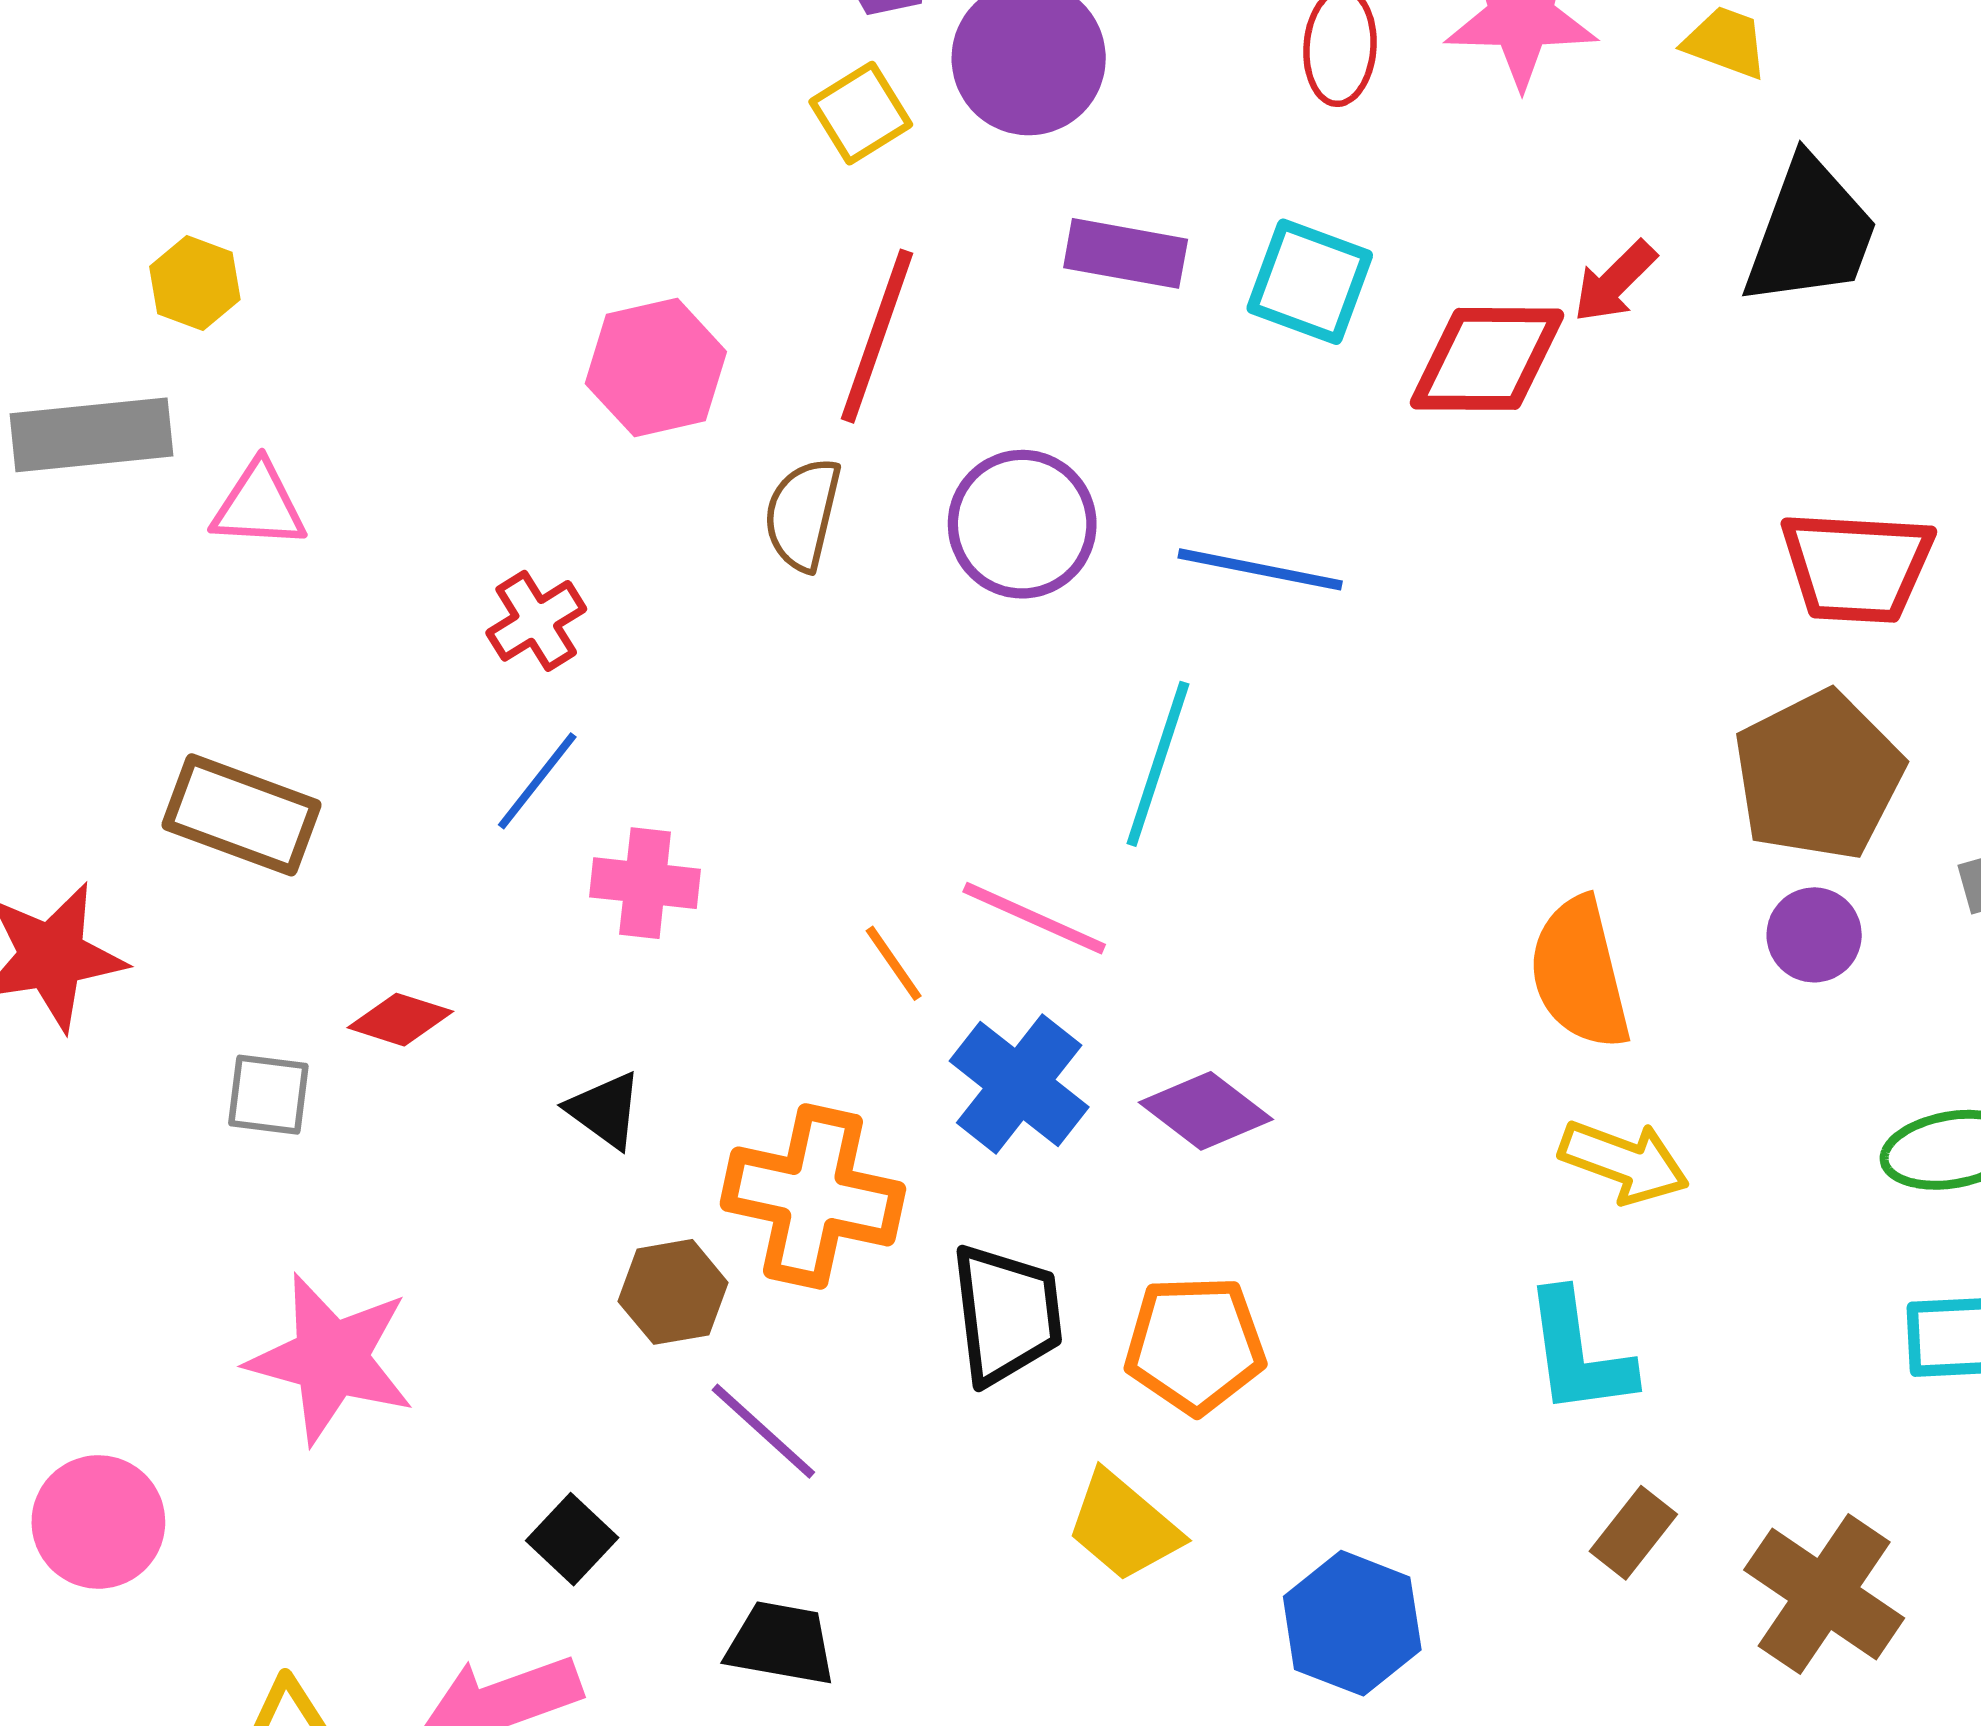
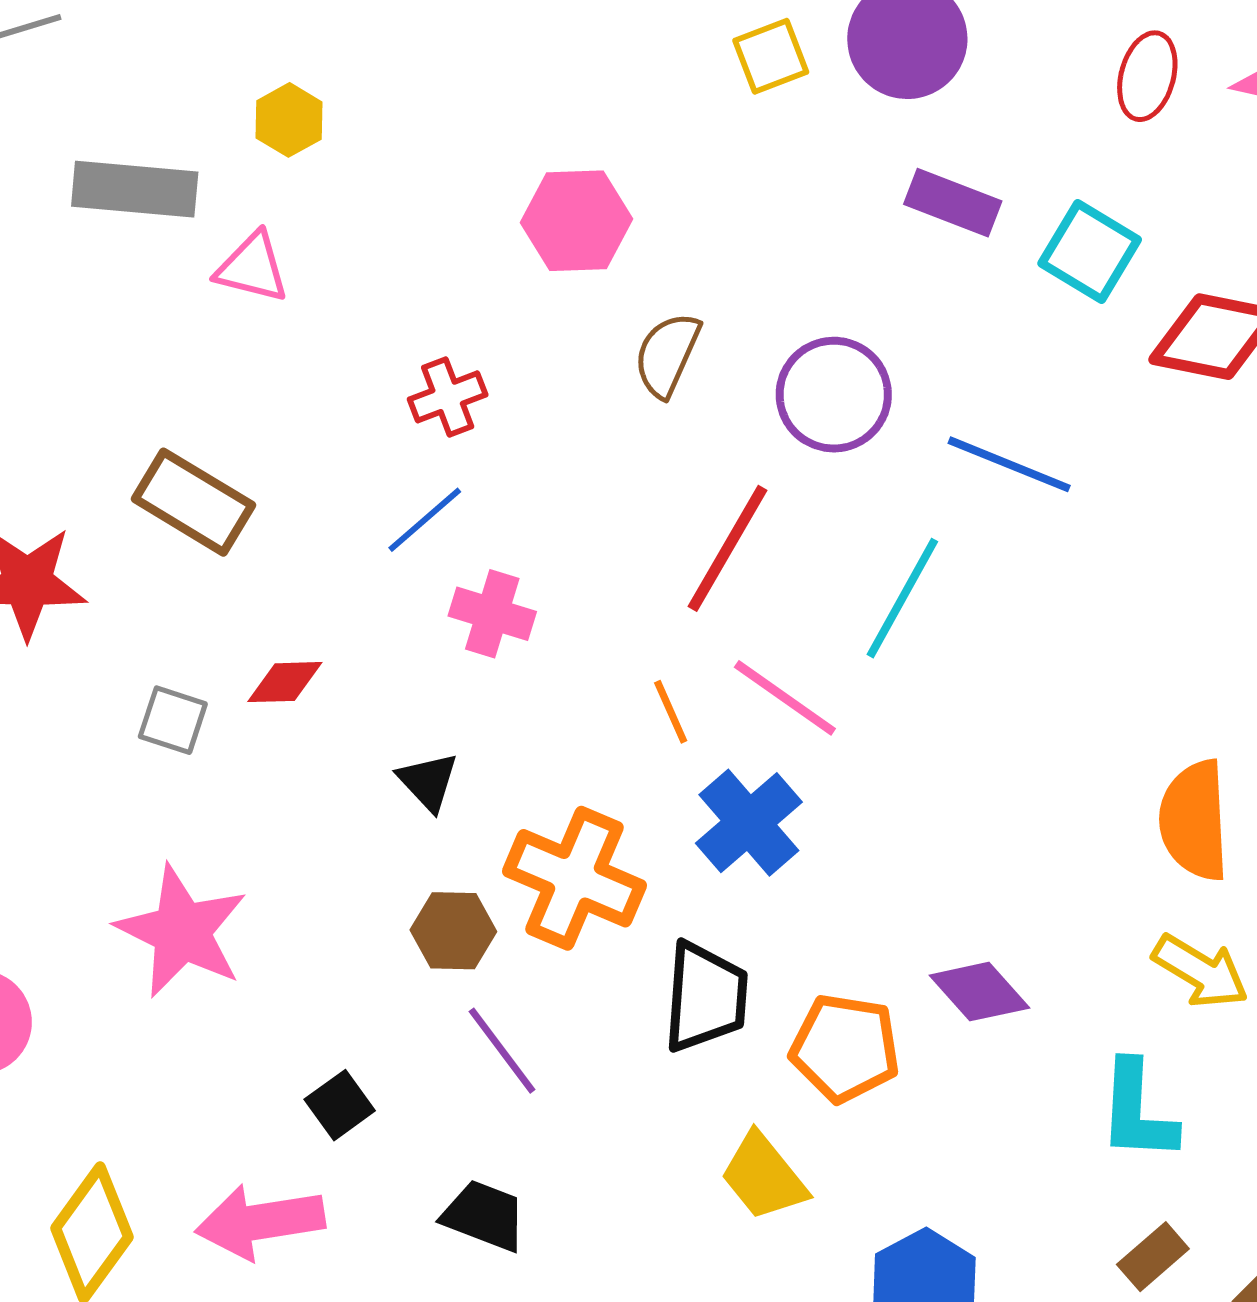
yellow hexagon: (195, 283) -> (289, 120), moved
red line: (877, 336) -> (727, 548), moved
red diamond: (400, 1020) -> (285, 682), turned -30
purple diamond: (1206, 1111) -> (979, 992), moved

